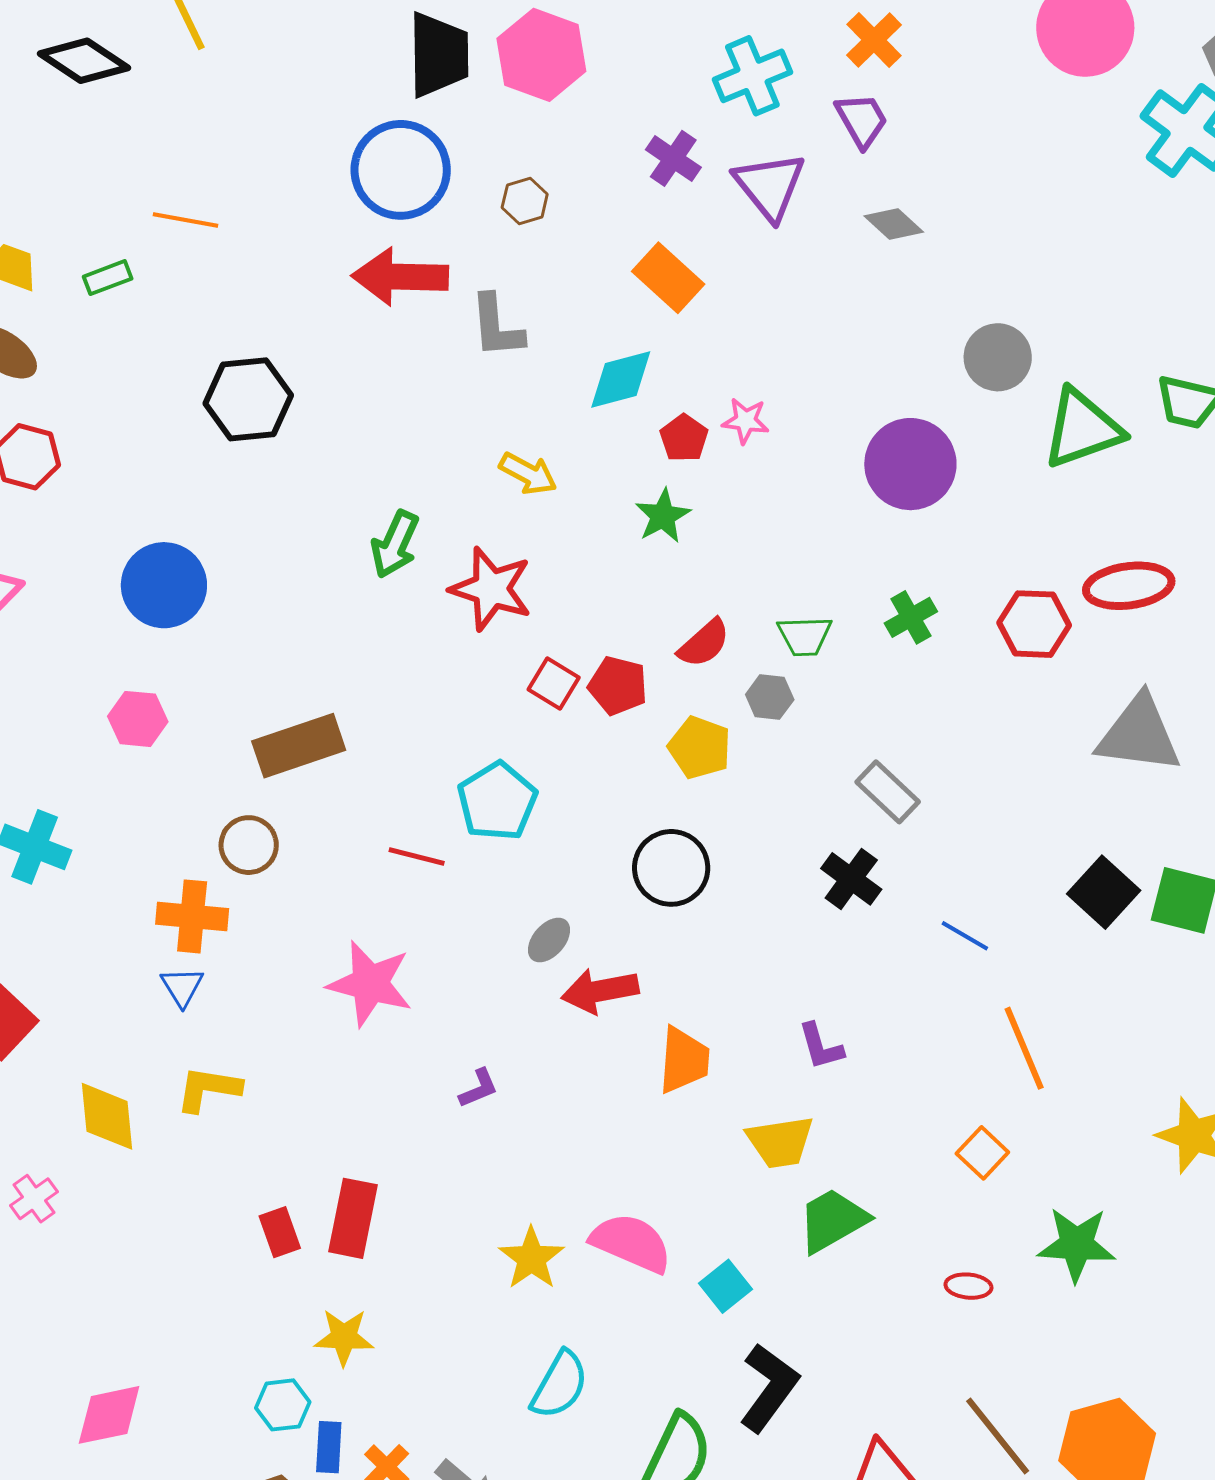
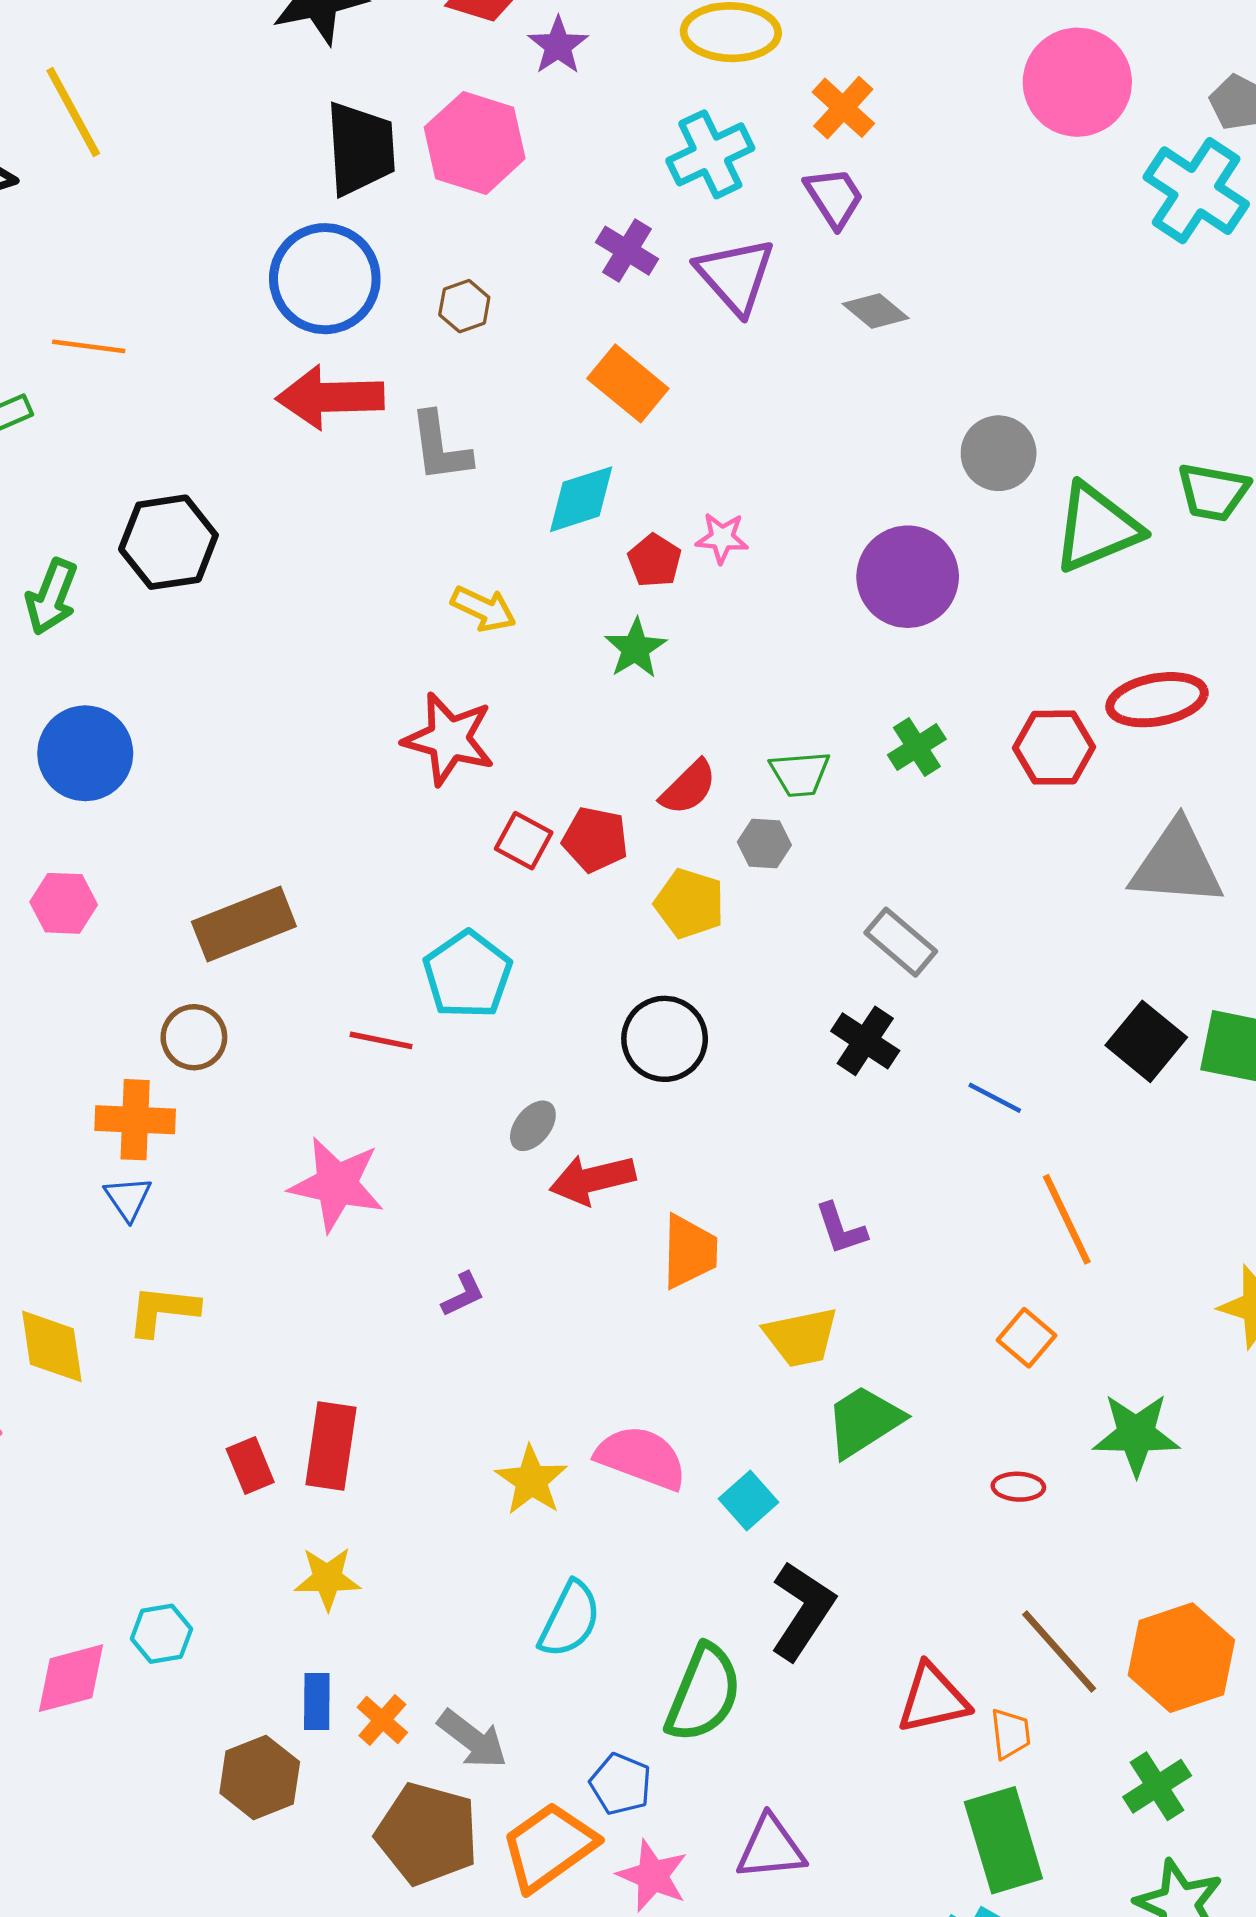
green arrow: (395, 544) -> (52, 597), moved
cyan hexagon: (283, 1405) -> (161, 1634), moved

